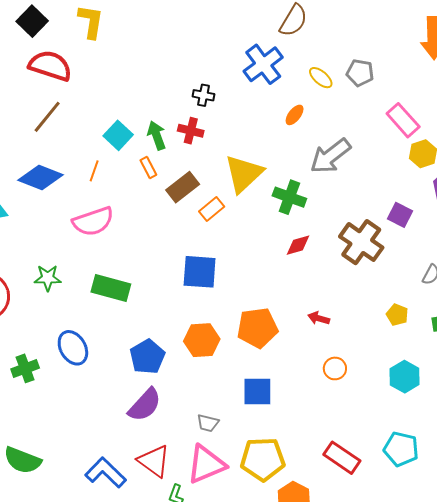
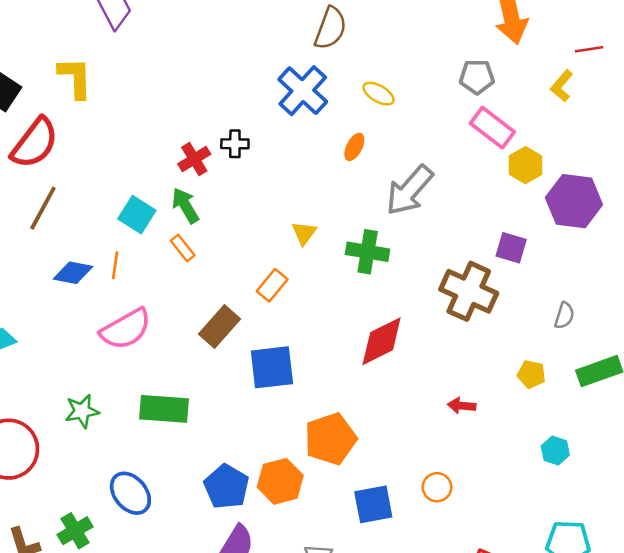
red semicircle: (50, 66) -> (35, 143), turned 120
gray pentagon: (360, 73) -> (477, 77), moved
red cross: (191, 131) -> (194, 159), moved, turned -35
yellow triangle: (244, 174) -> (304, 233), size x0.5
blue diamond: (40, 178) -> (73, 273), moved, size x0.7
brown rectangle: (183, 187) -> (219, 326), moved
red diamond: (298, 245) -> (382, 341), moved, size x1.6
red arrow: (319, 318) -> (462, 406), moved
orange pentagon: (257, 328) -> (330, 439), moved
orange hexagon: (202, 340) -> (280, 481), moved
orange circle: (335, 368) -> (437, 487), moved
cyan hexagon: (405, 377) -> (555, 451), size x0.7

